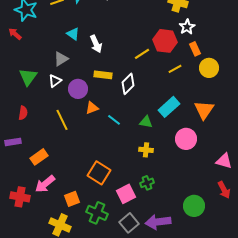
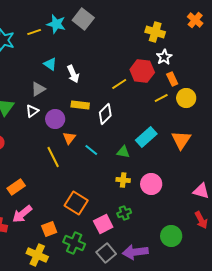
yellow line: (175, 69) -> (161, 98), moved
orange triangle: (92, 108) -> (69, 138), turned -32
yellow line: (62, 120) -> (53, 157), moved
pink circle: (186, 139) -> (151, 184), moved

